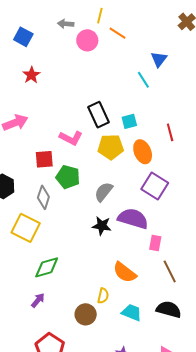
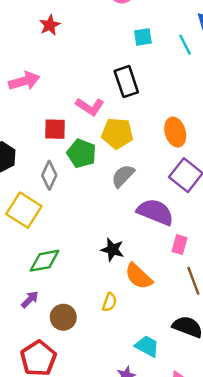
cyan square: (129, 121) -> (143, 37), moved
yellow pentagon: (111, 147) -> (117, 133), moved
black star: (102, 226) -> (112, 250), moved
cyan trapezoid: (132, 313) -> (147, 346), moved
brown circle: (86, 314) -> (63, 317), moved

